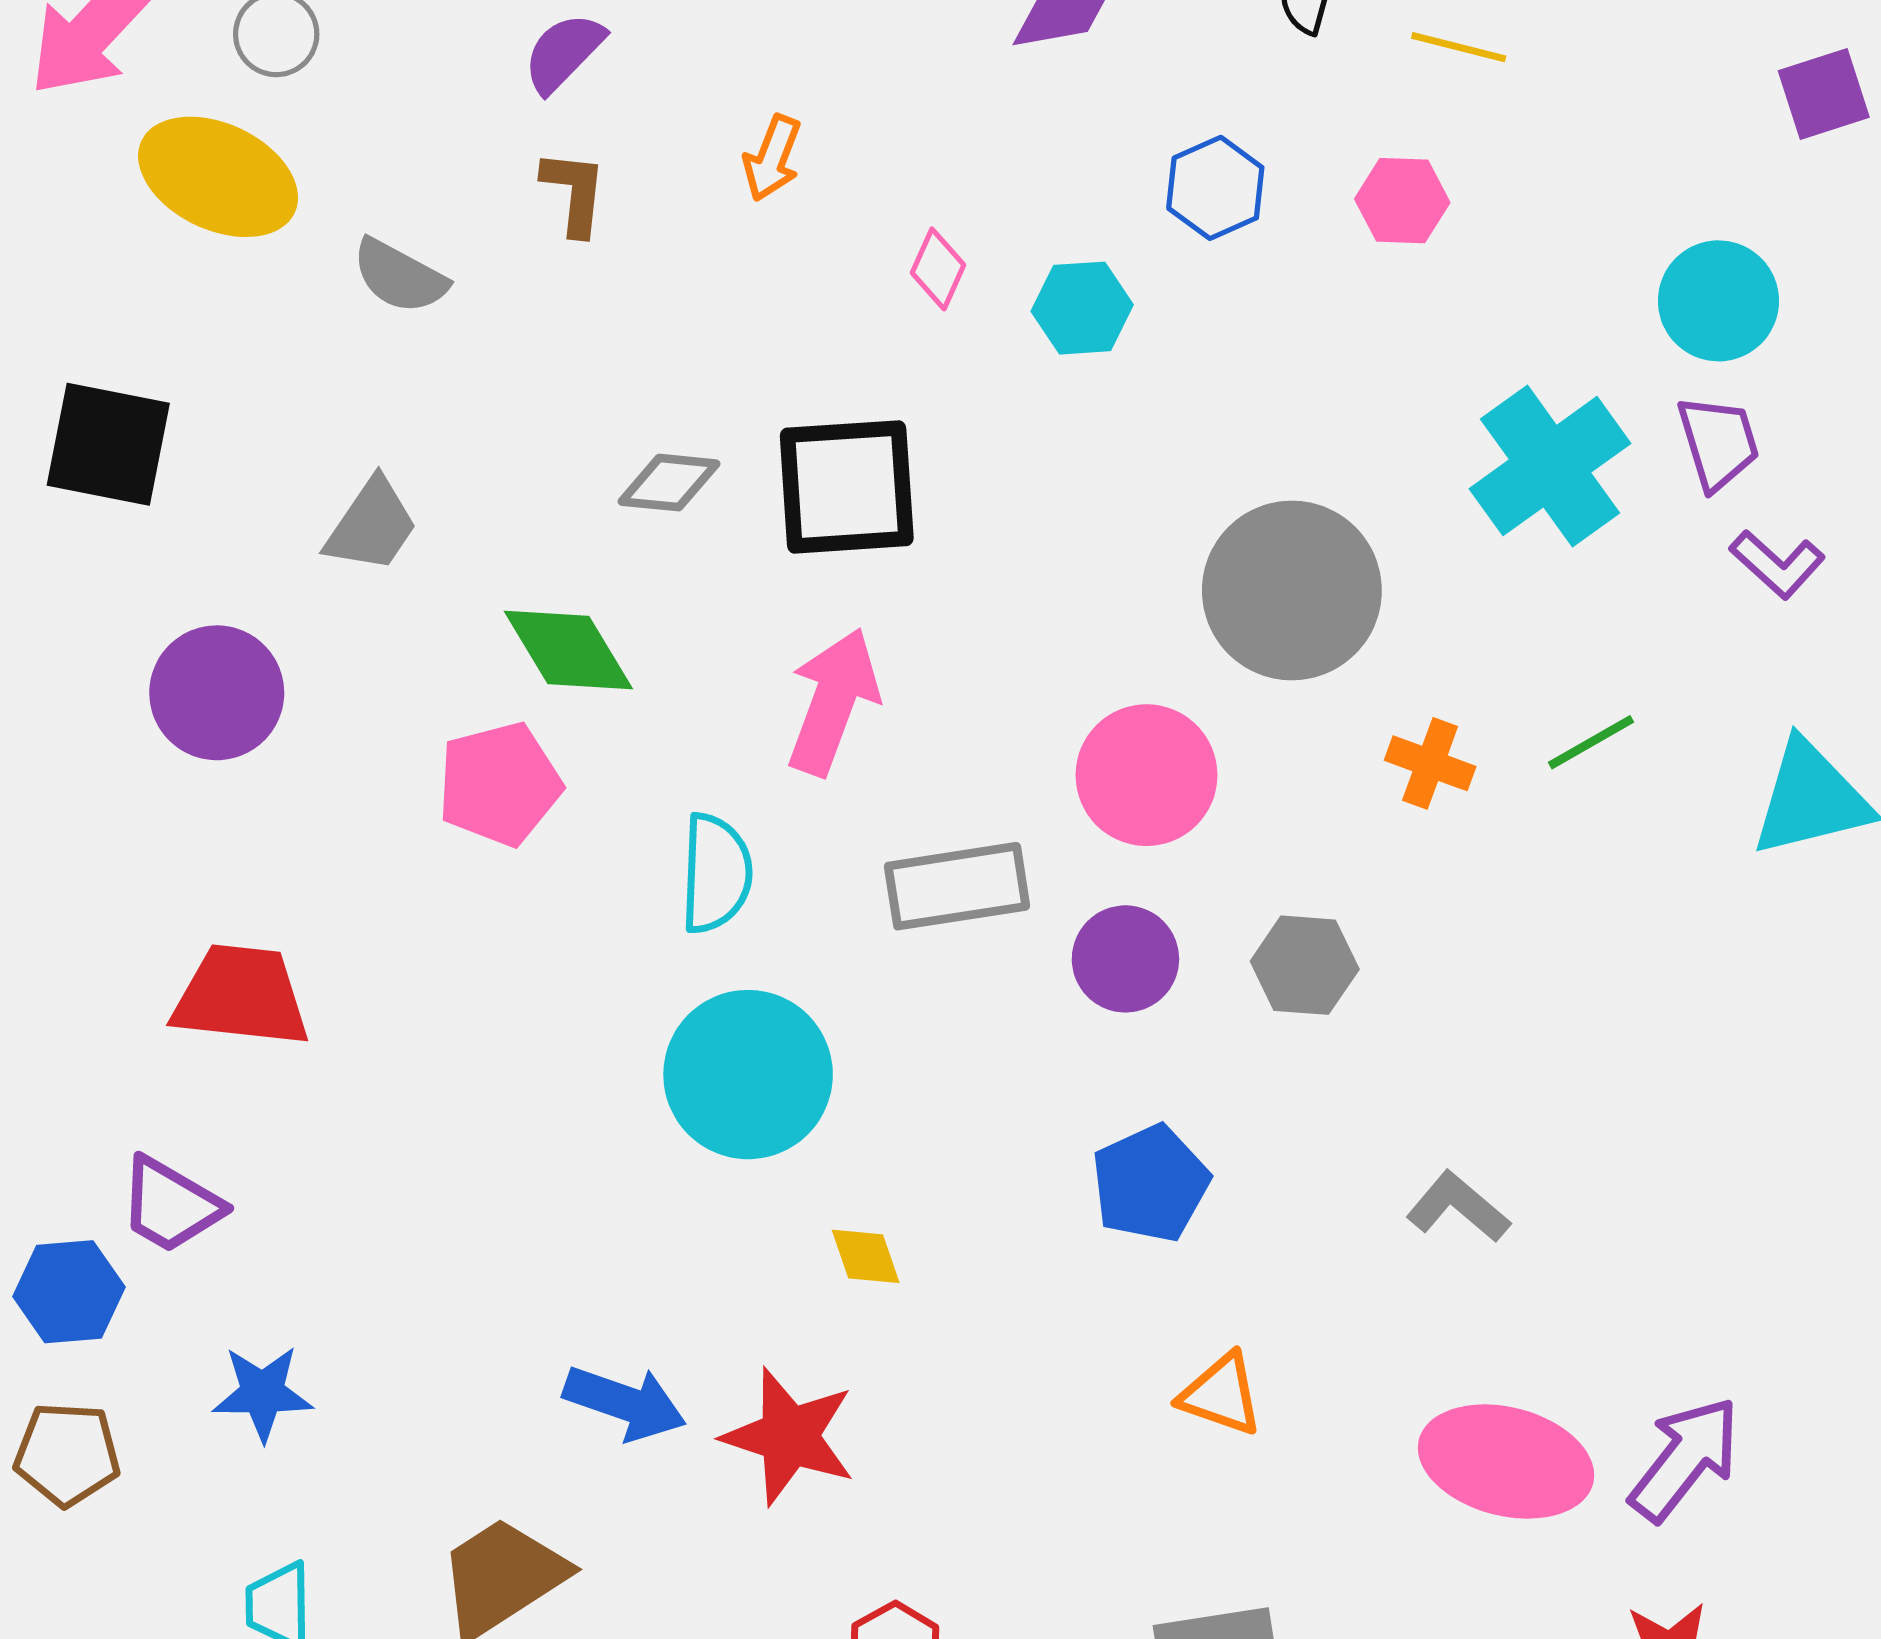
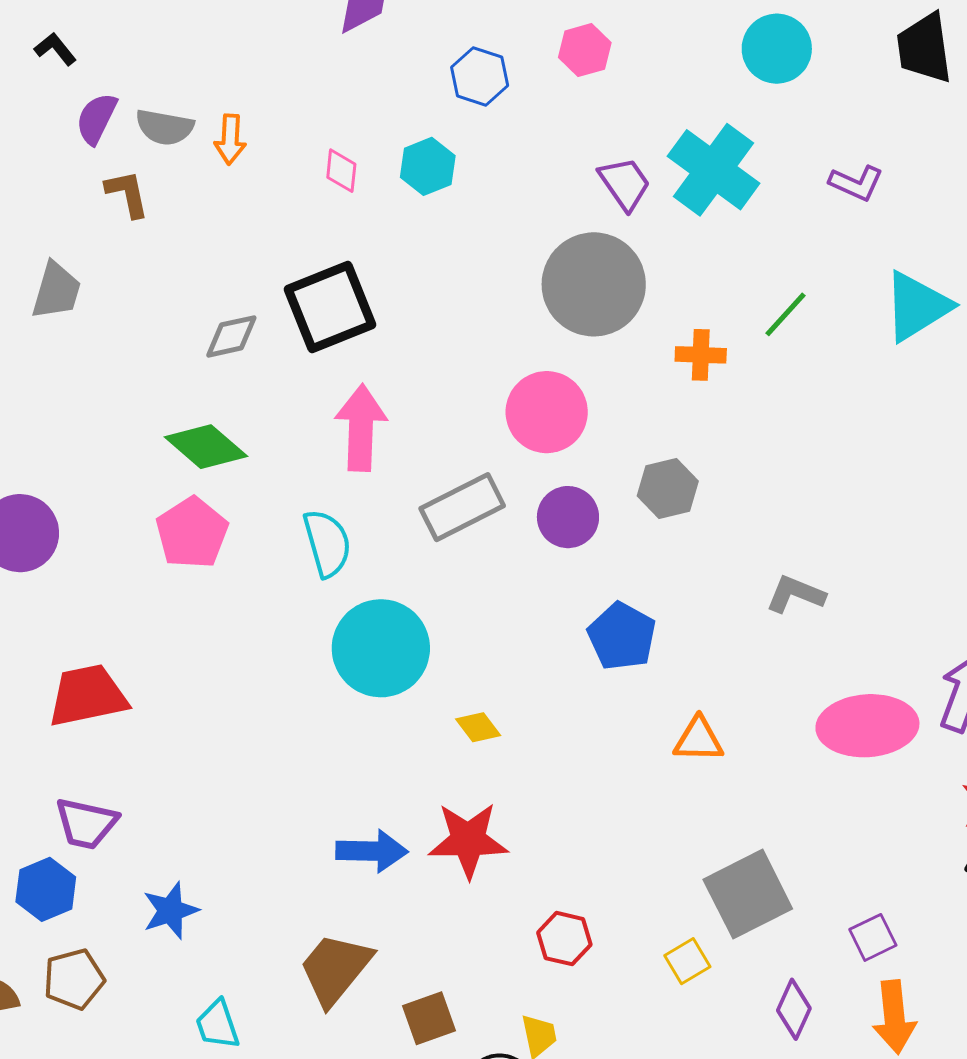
gray semicircle: (400, 276) -> (165, 127), moved
purple trapezoid: (1718, 443) -> (625, 183), moved
gray trapezoid: (372, 525) -> (56, 291), moved

